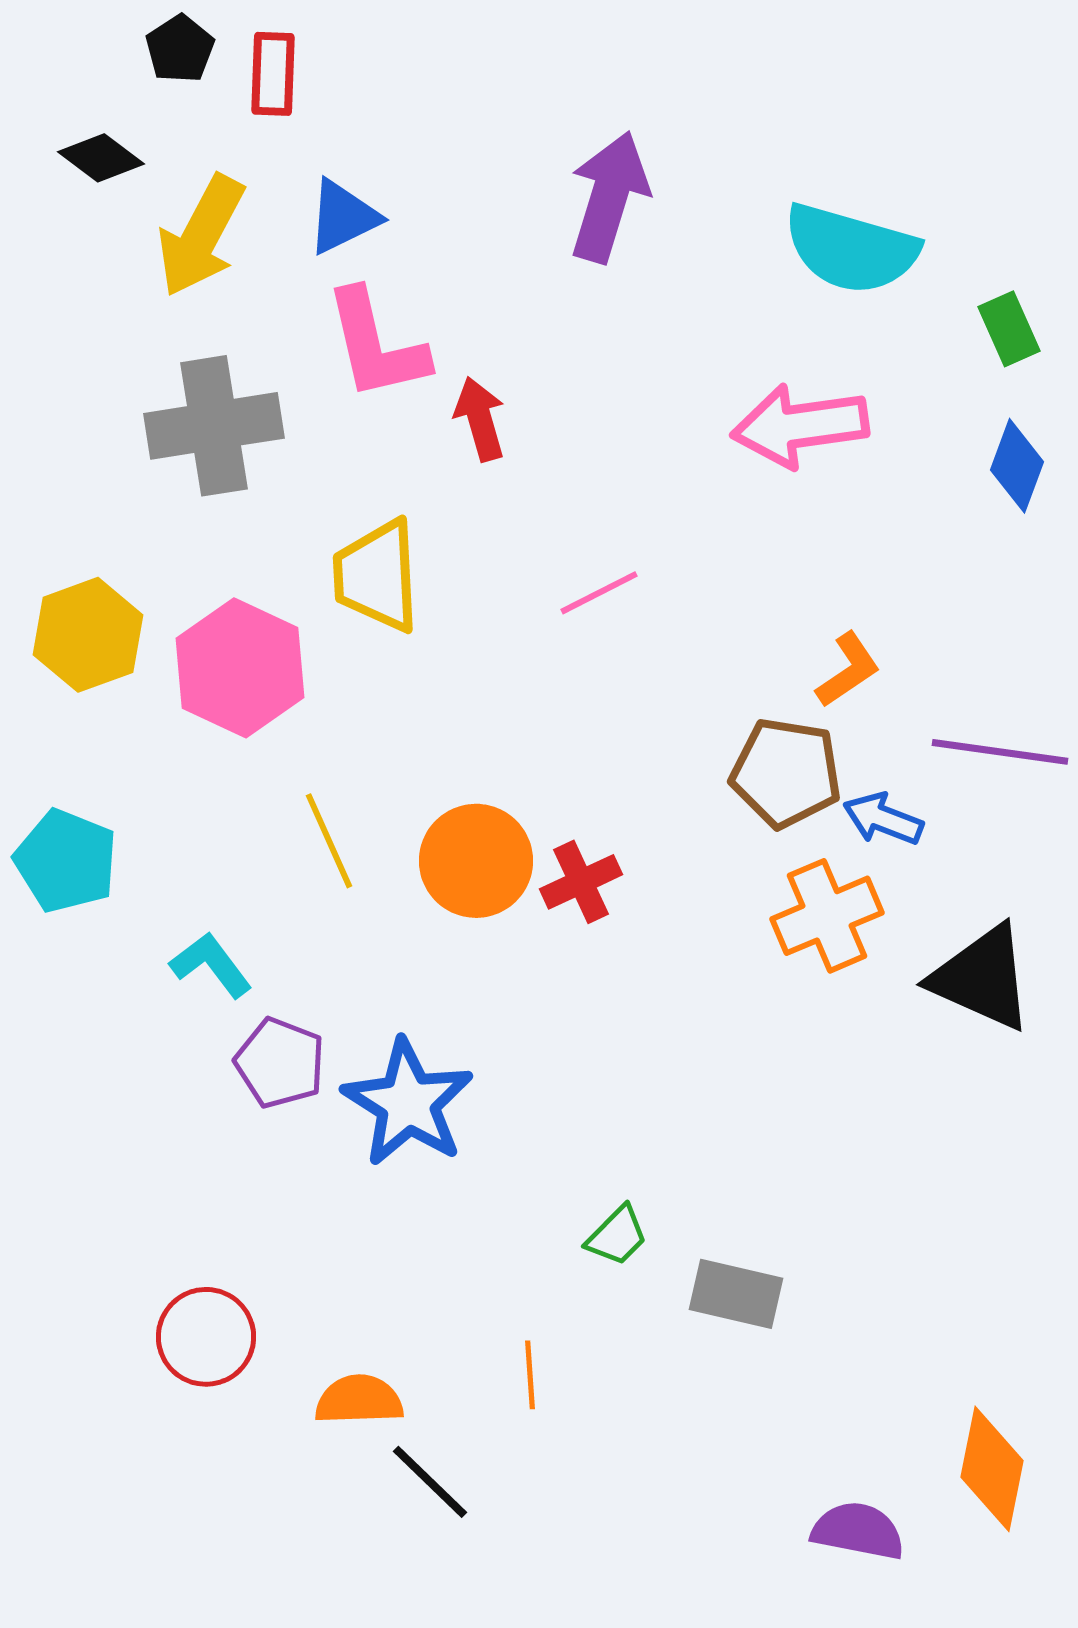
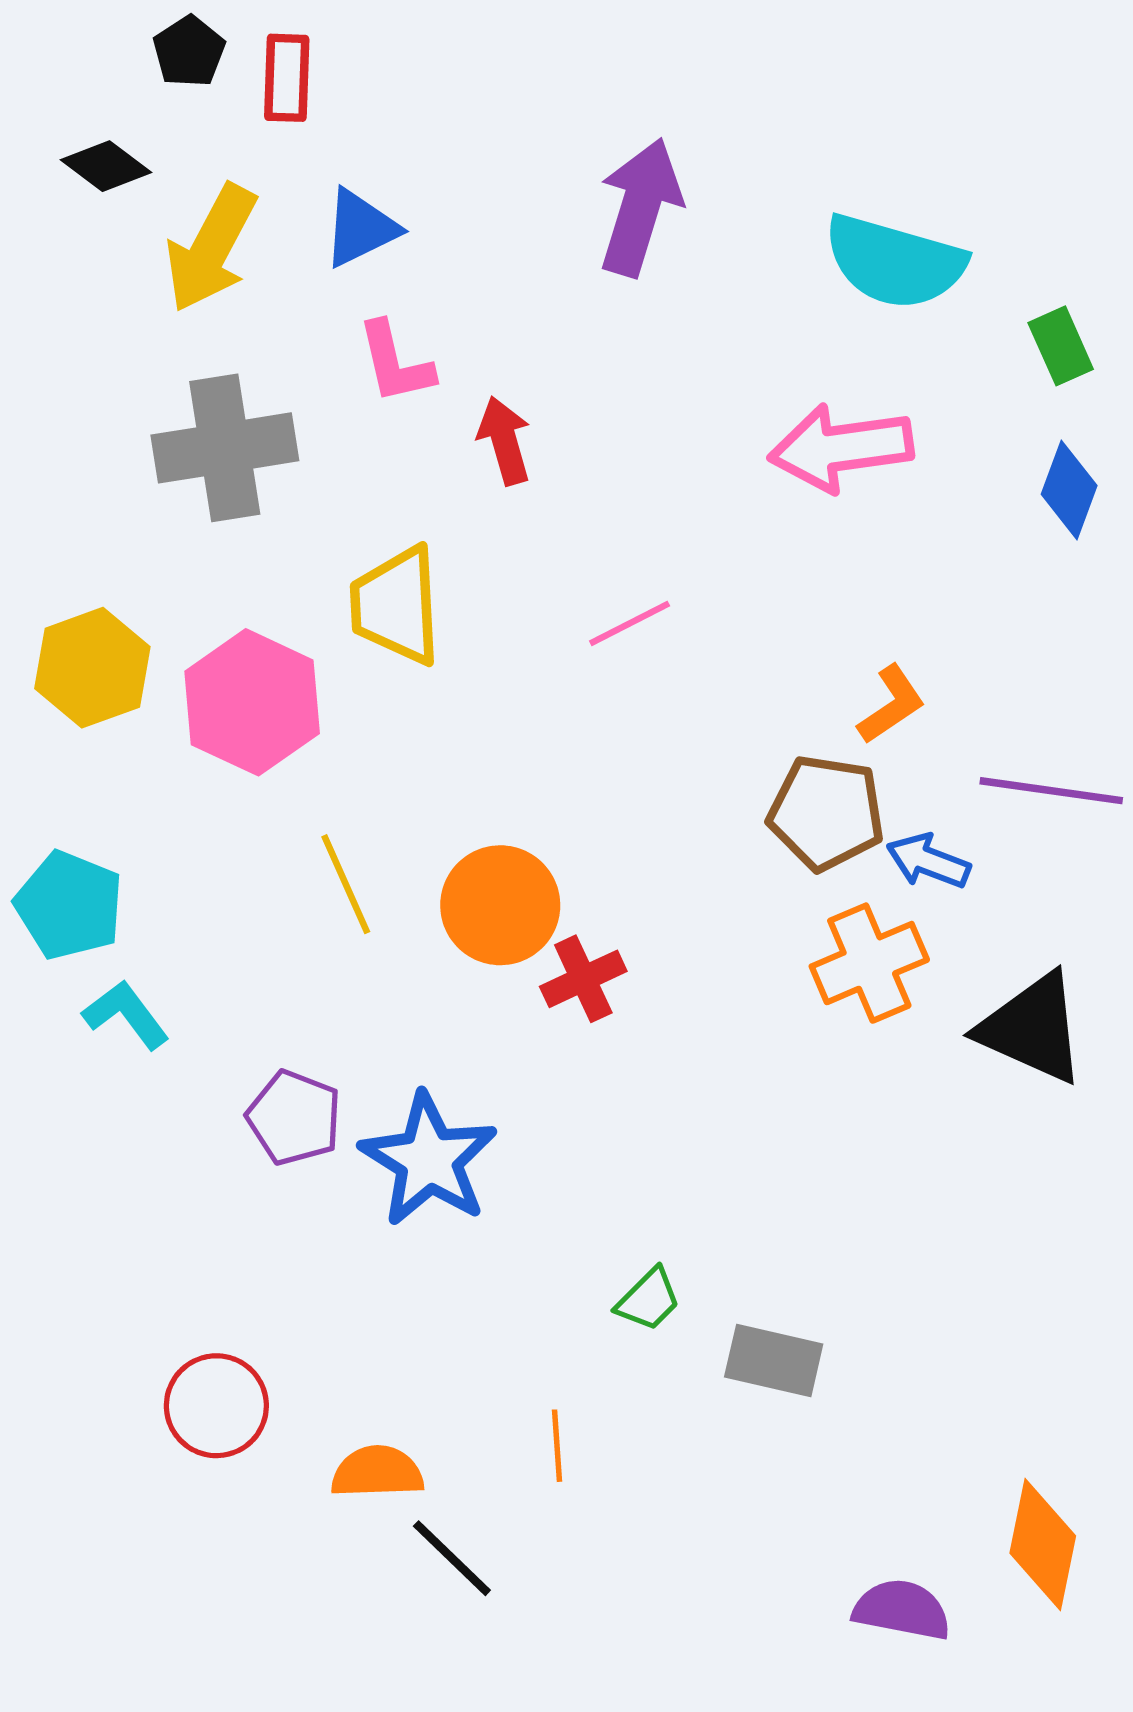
pink L-shape: (376, 345) -> (395, 363), size x0.7
red cross: (581, 882) -> (583, 979), moved
cyan L-shape: (211, 965) -> (126, 1015), moved

